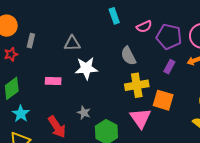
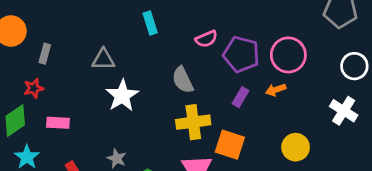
cyan rectangle: (114, 16) -> (150, 23), moved
red star: (11, 54) -> (34, 88), moved
white star: (86, 68) -> (122, 96), turned -30
pink rectangle: (53, 81) -> (58, 123), moved

